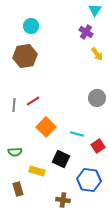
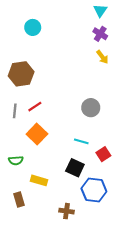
purple cross: (86, 32) -> (100, 34), moved
brown hexagon: (25, 56) -> (21, 74), moved
gray circle: (97, 98) -> (91, 108), moved
orange square: (46, 127) -> (37, 134), moved
black square: (61, 159) -> (75, 168), moved

